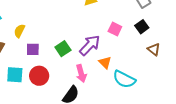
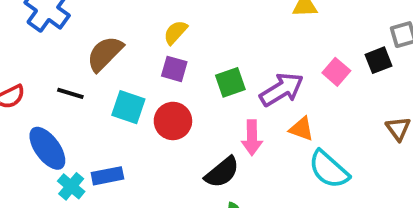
black square: (142, 27) -> (379, 60), moved
yellow semicircle: (19, 31) -> (175, 32), moved
orange triangle: (105, 63) -> (301, 129), turned -40

